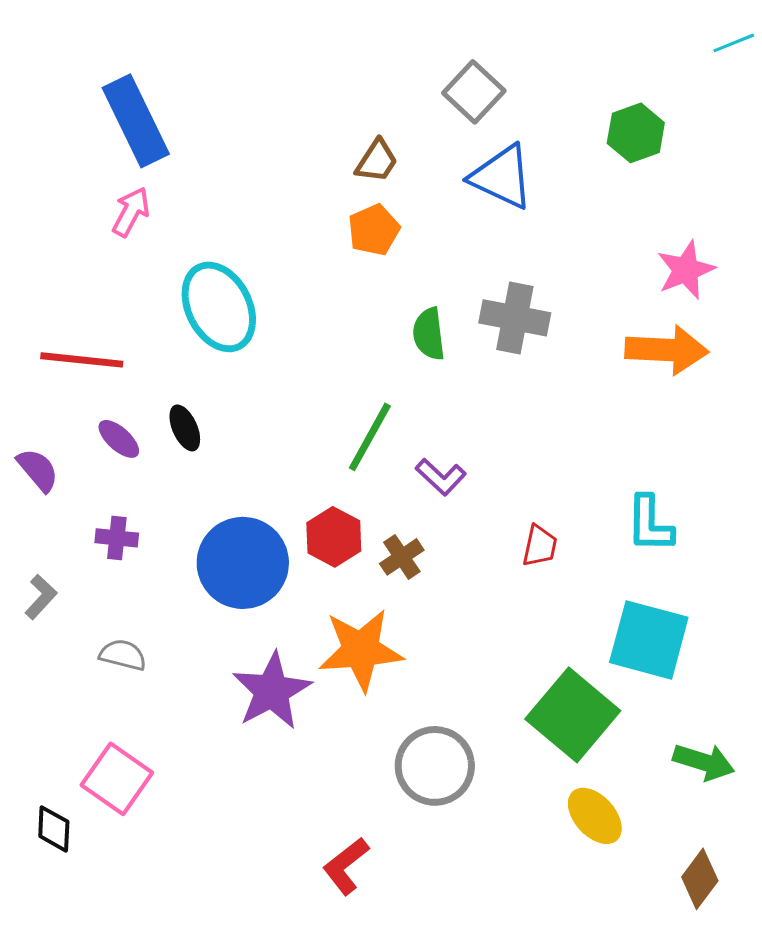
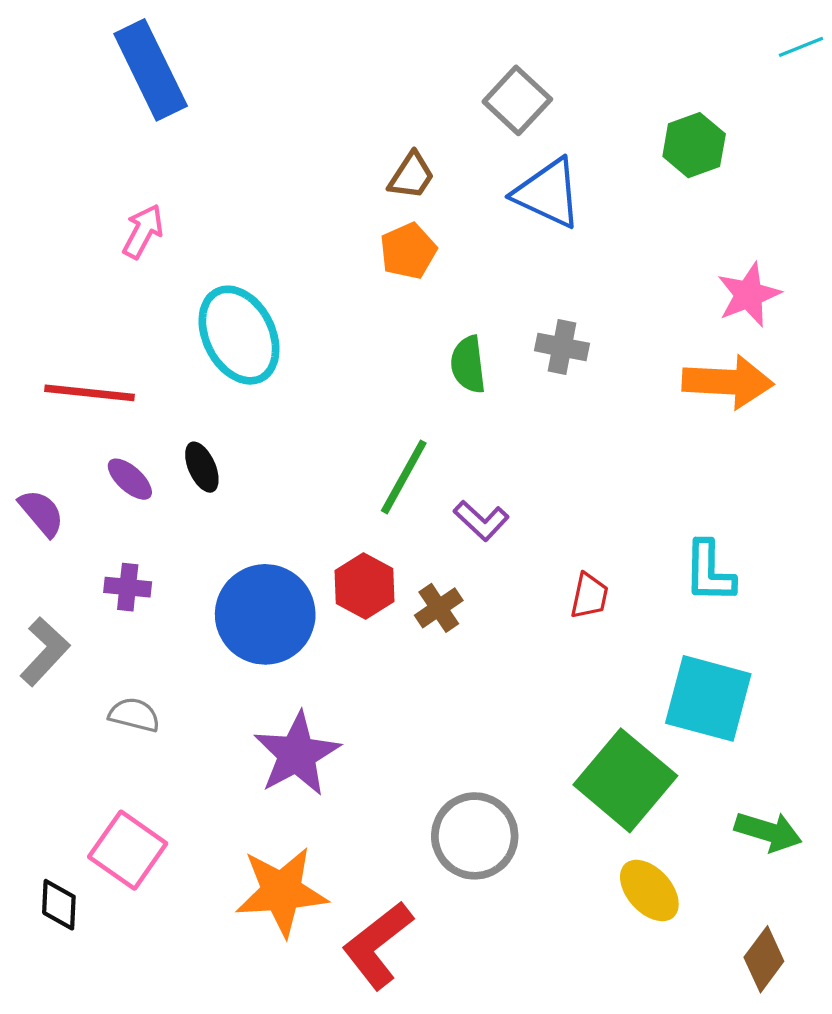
blue rectangle: (136, 121) -> (151, 70), moved
gray cross: (515, 318) -> (562, 347), size x0.7
gray L-shape: (41, 597) -> (45, 652), size x1.4
orange star: (361, 650) -> (282, 892), moved
red L-shape: (346, 866) -> (378, 945), size x1.4

